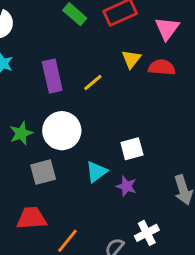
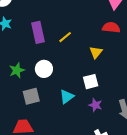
yellow triangle: (131, 59) -> (96, 52), moved
white circle: (62, 131) -> (44, 69), size x0.7
purple star: (126, 186) -> (95, 105), moved

